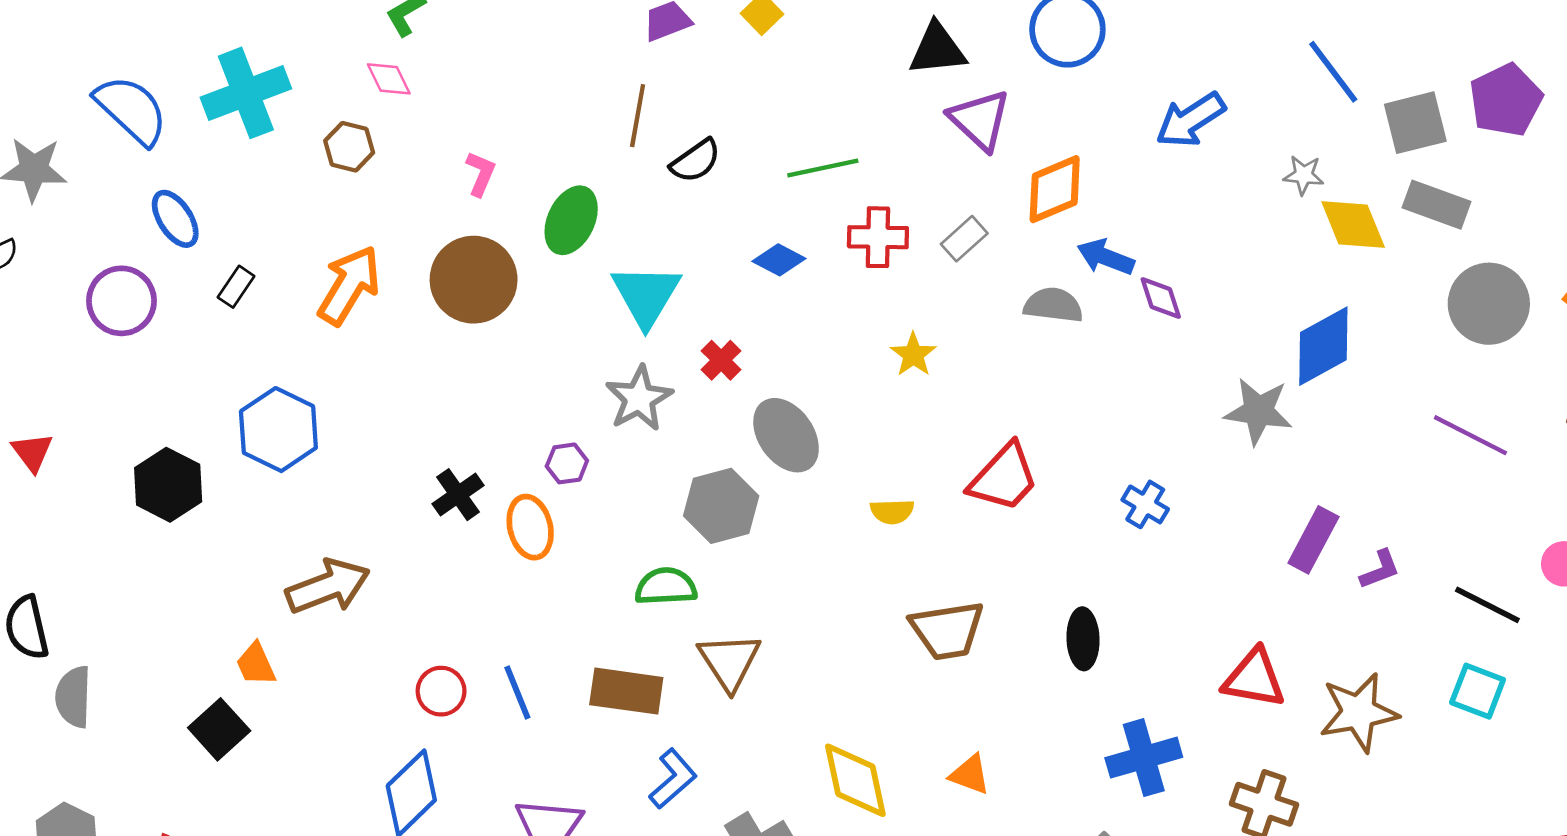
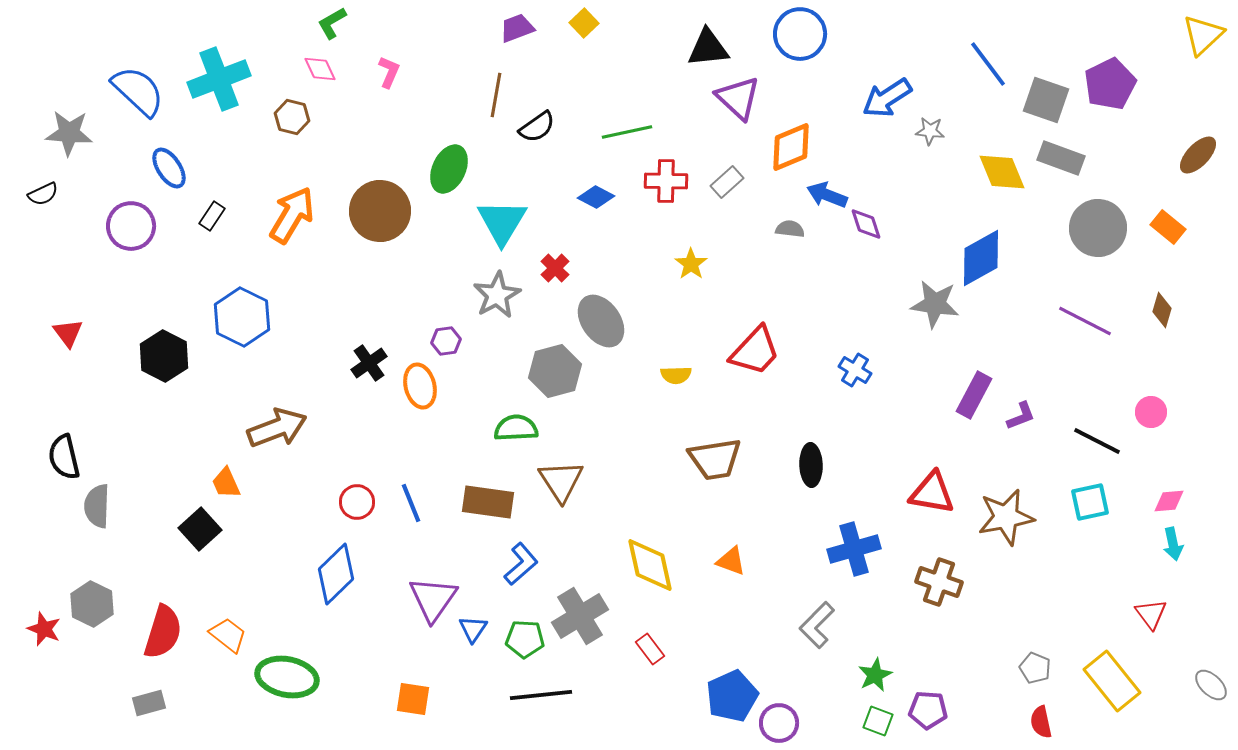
gray square: (1415, 123) -> (1046, 100), turned 33
pink L-shape: (481, 174) -> (389, 72), moved
gray star: (1304, 175) -> (930, 131), moved
gray semicircle: (1053, 305) -> (790, 229), size x0.7
cyan square: (1478, 691) -> (1090, 502), turned -33

